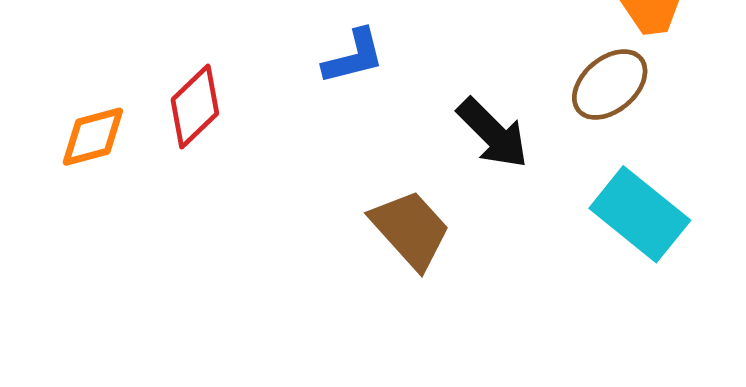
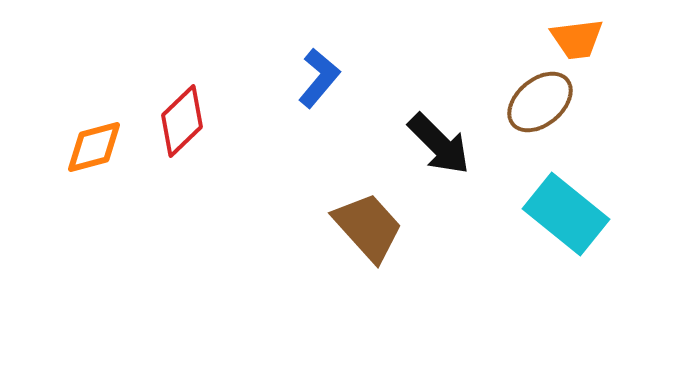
blue L-shape: (354, 57) -> (319, 78), turned -36

